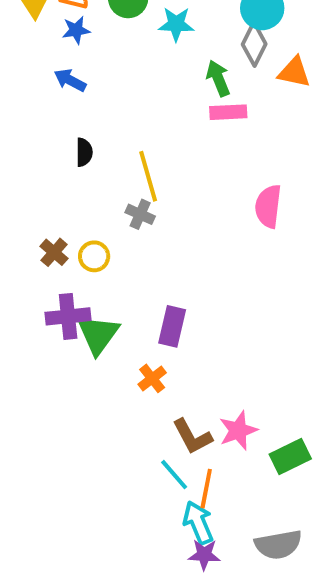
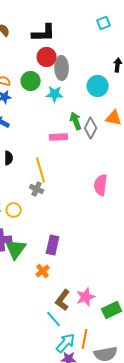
gray diamond: (254, 44) -> (91, 128), moved
pink rectangle: (228, 112) -> (59, 137), moved
brown L-shape: (192, 437) -> (63, 300), turned 65
orange line: (206, 489) -> (85, 339), moved
cyan arrow: (198, 523) -> (66, 343), turned 65

